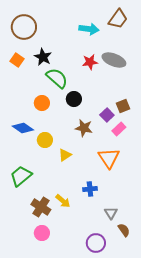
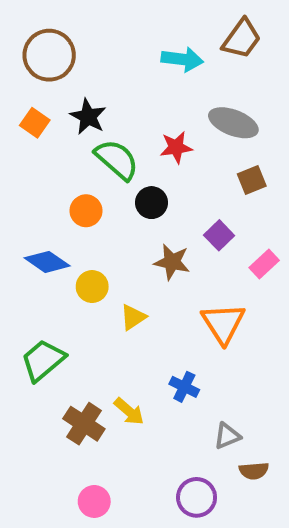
red star: (90, 62) -> (176, 147), moved
brown square: (123, 106) -> (252, 180), moved
pink rectangle: (119, 129) -> (264, 264), moved
blue cross: (90, 189) -> (184, 387), turned 32
gray triangle: (111, 213) -> (227, 436), turned 40
brown semicircle: (124, 230) -> (254, 471), turned 120
pink circle: (42, 233) -> (94, 501), moved

